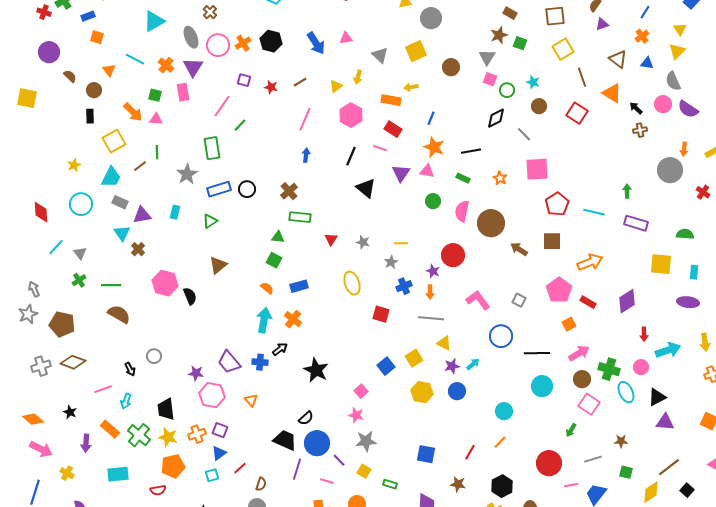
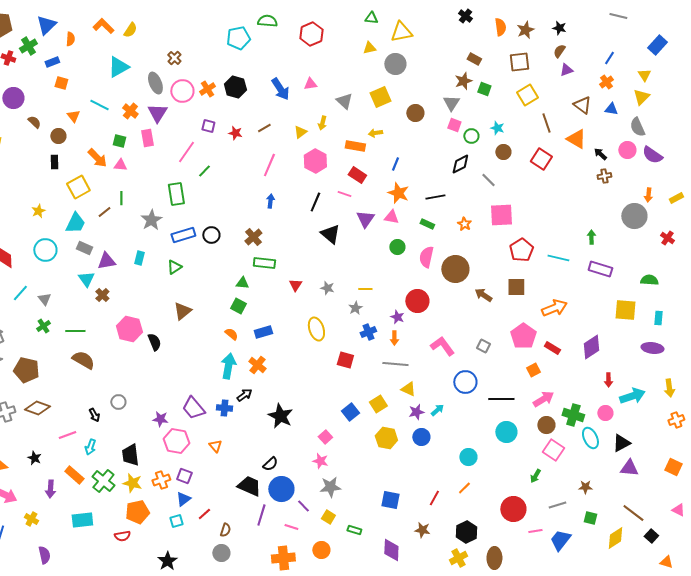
brown line: (669, 467) -> (633, 513), turned 75

